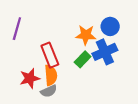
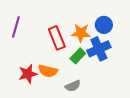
red rectangle: (50, 55) -> (57, 38), moved
orange semicircle: (51, 75) -> (48, 71), turned 108
gray semicircle: (49, 91) -> (73, 86), moved

